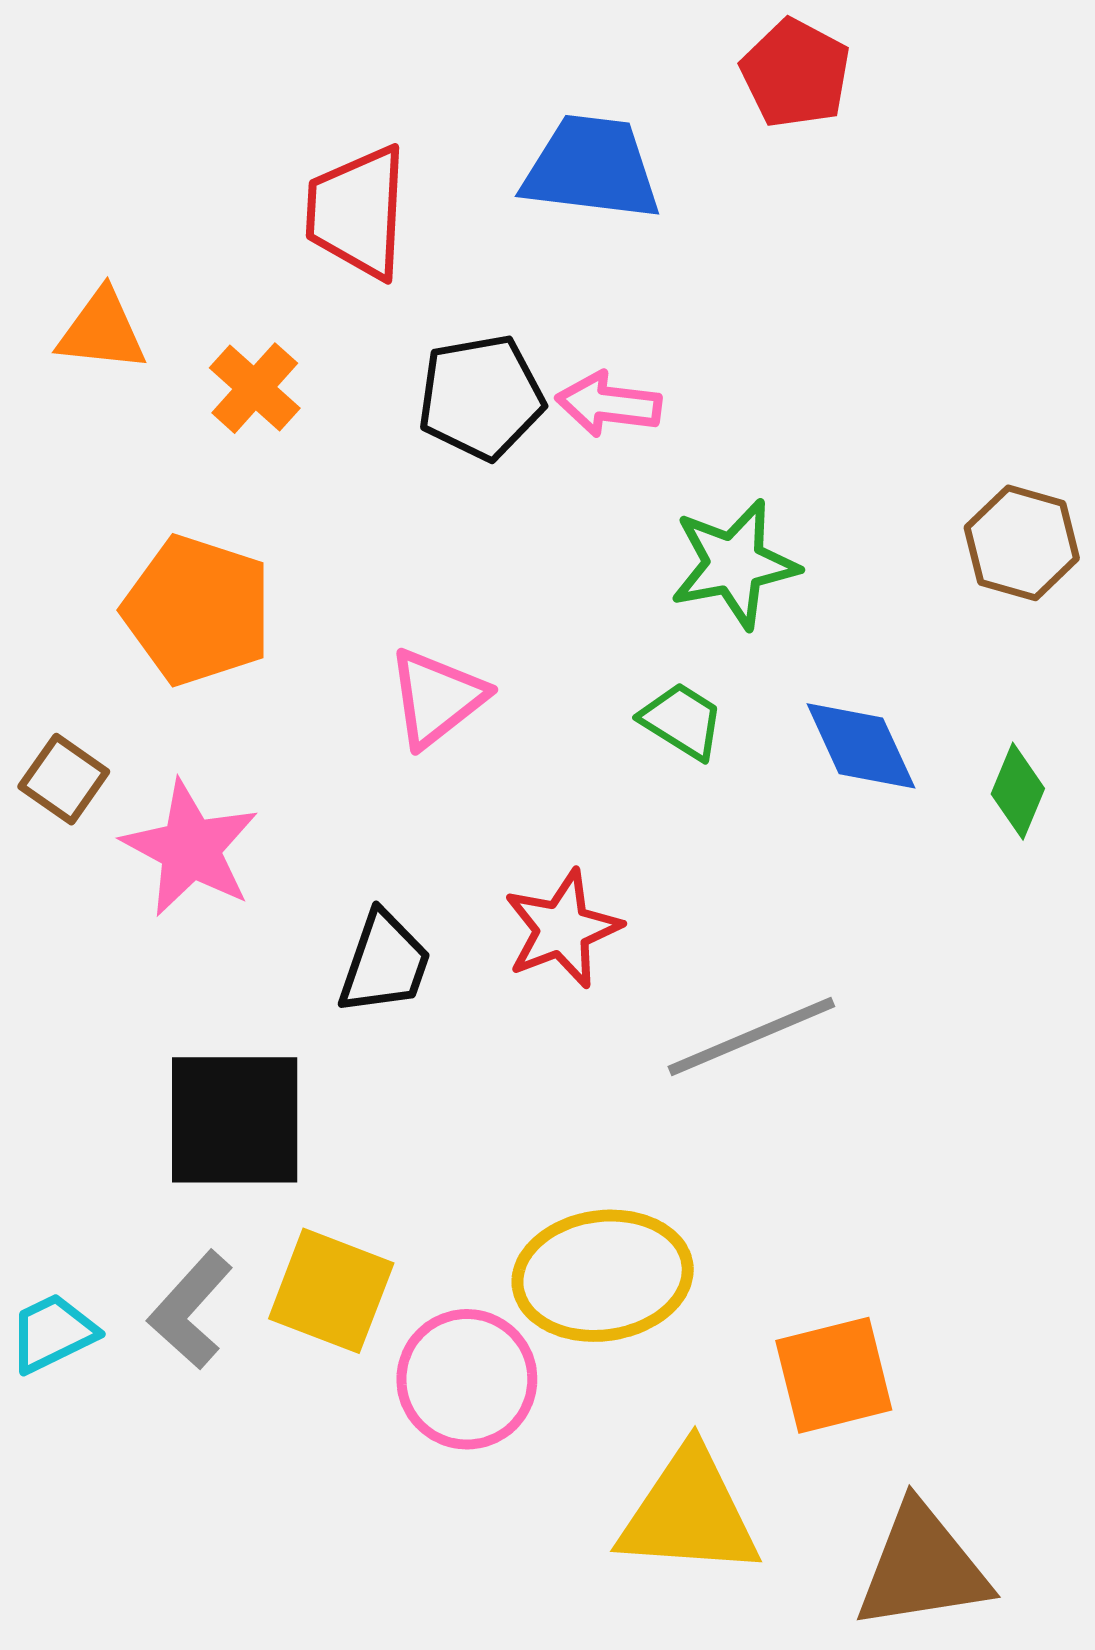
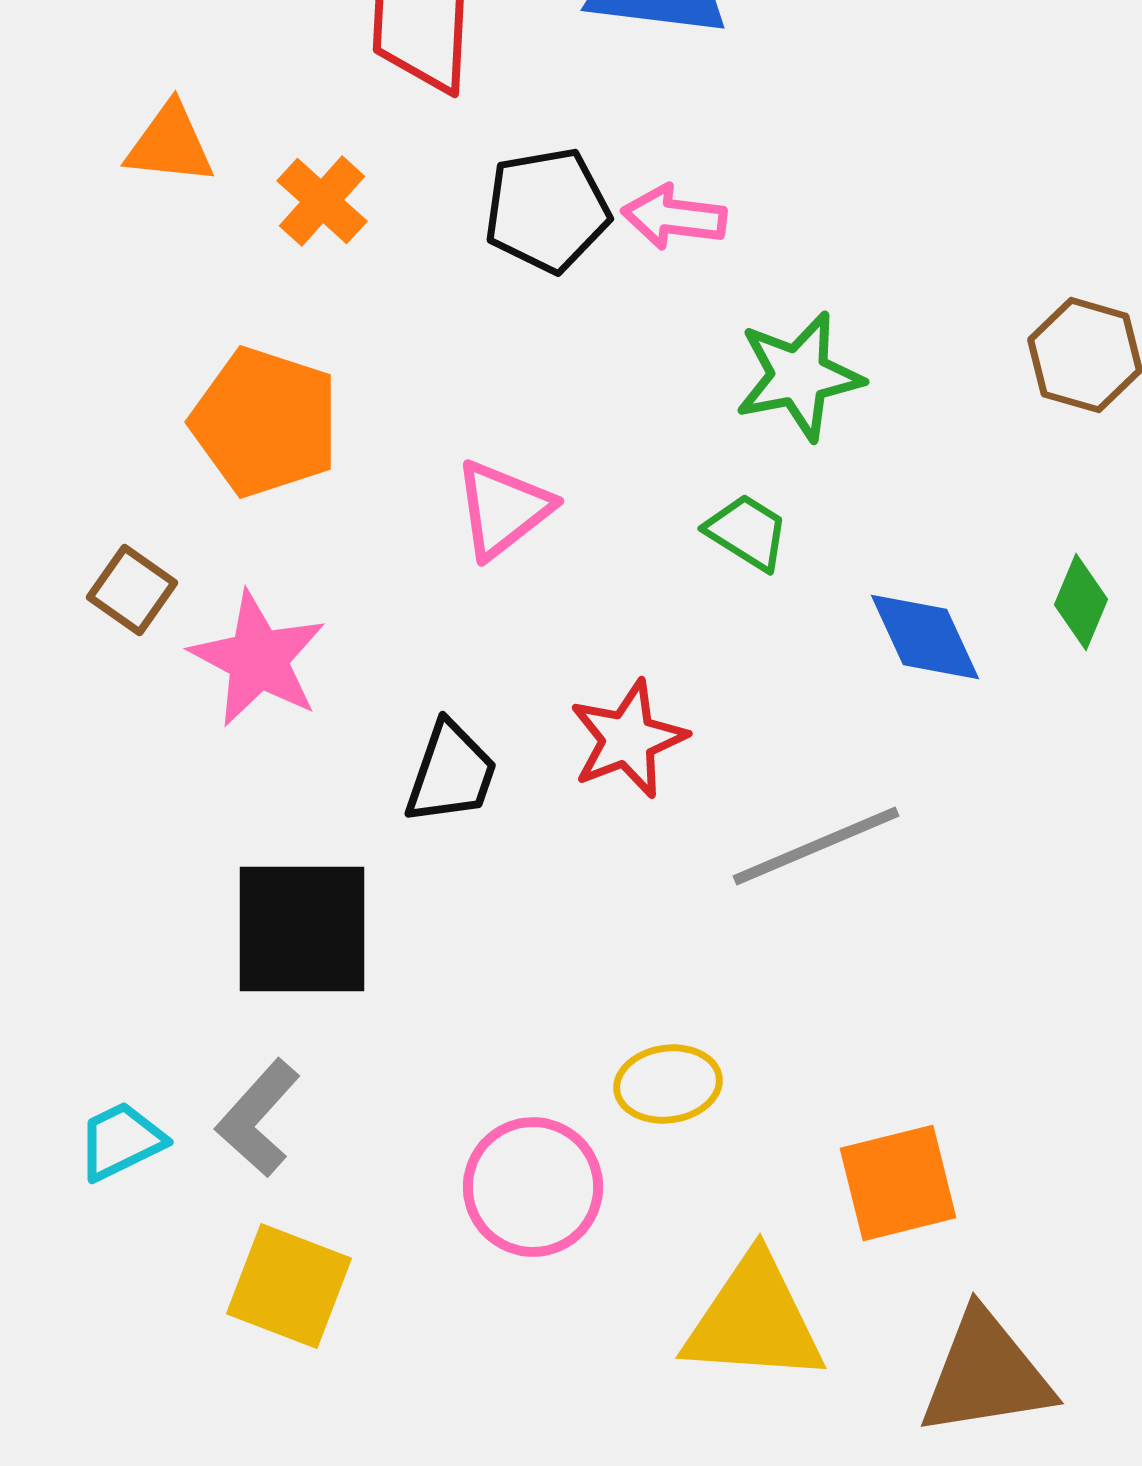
blue diamond: (861, 746) -> (925, 637), moved
yellow ellipse: (603, 1276) -> (668, 1084), size x0.6
yellow square: (331, 1291) -> (289, 1286), moved

